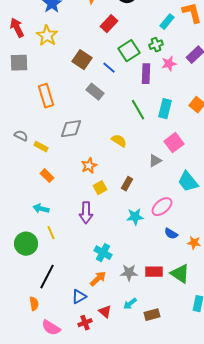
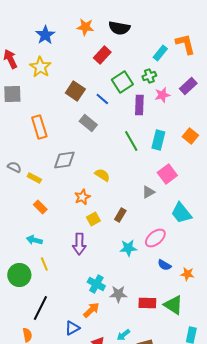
yellow semicircle: (119, 141) -> (102, 175), moved
gray star: (129, 273) -> (118, 294), moved

